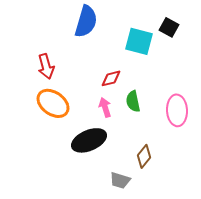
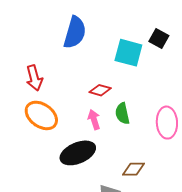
red diamond: (111, 78) -> (100, 90), turned 30
brown diamond: (144, 156) -> (134, 169), turned 50

